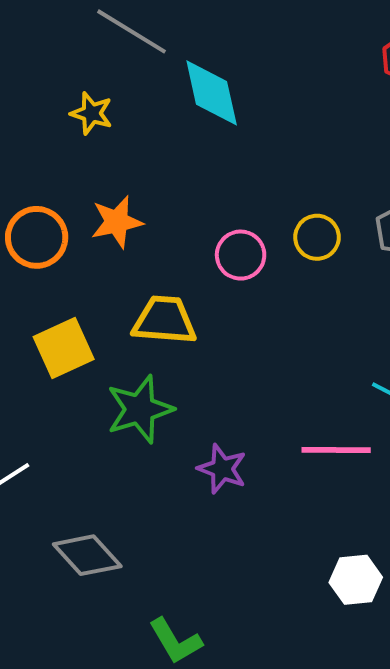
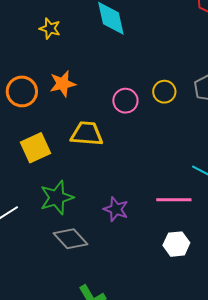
green star: (140, 409) -> (57, 198), moved
gray diamond: (87, 555) -> (70, 239), moved
white hexagon: (356, 580) -> (176, 244), moved

